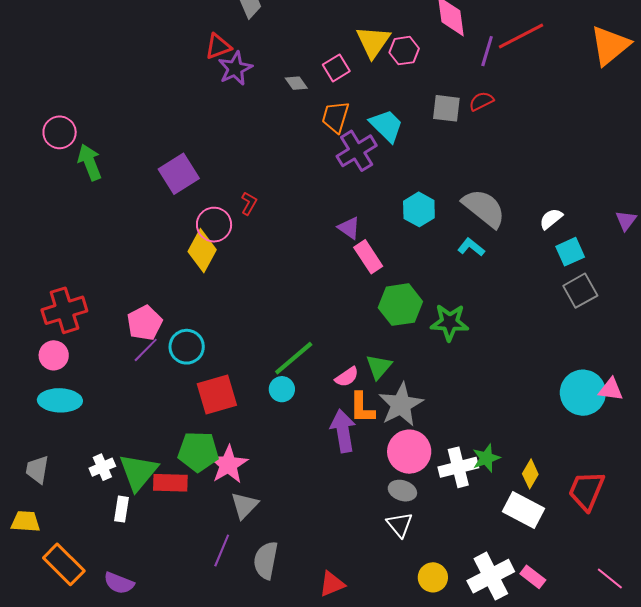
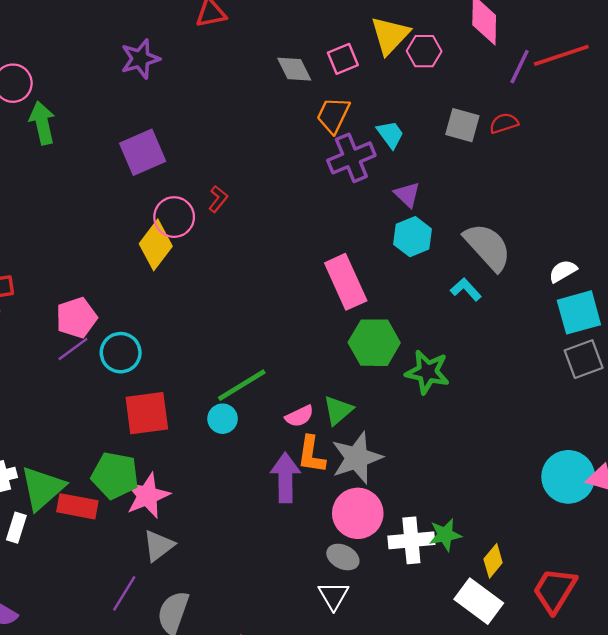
purple star: (235, 68) -> (140, 59), moved
gray diamond: (296, 83) -> (294, 69), size x1.4
cyan trapezoid: (386, 126) -> (390, 134), size x0.7
purple triangle: (349, 228) -> (407, 195), moved
cyan square: (570, 252) -> (579, 312), size x1.4
pink rectangle: (368, 257) -> (346, 282), size x1.4

